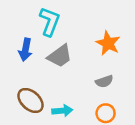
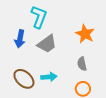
gray semicircle: (104, 81) -> (82, 64), turned 96
cyan arrow: (62, 111) -> (49, 77), moved

